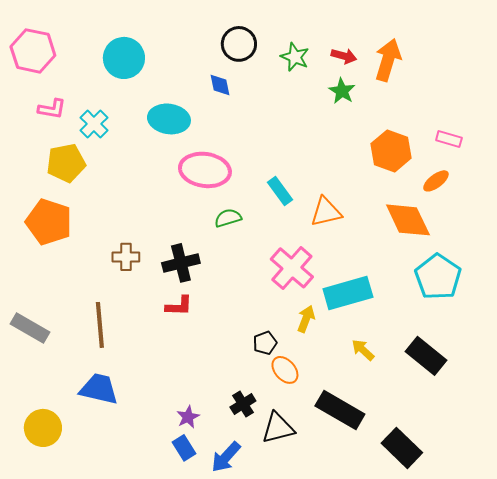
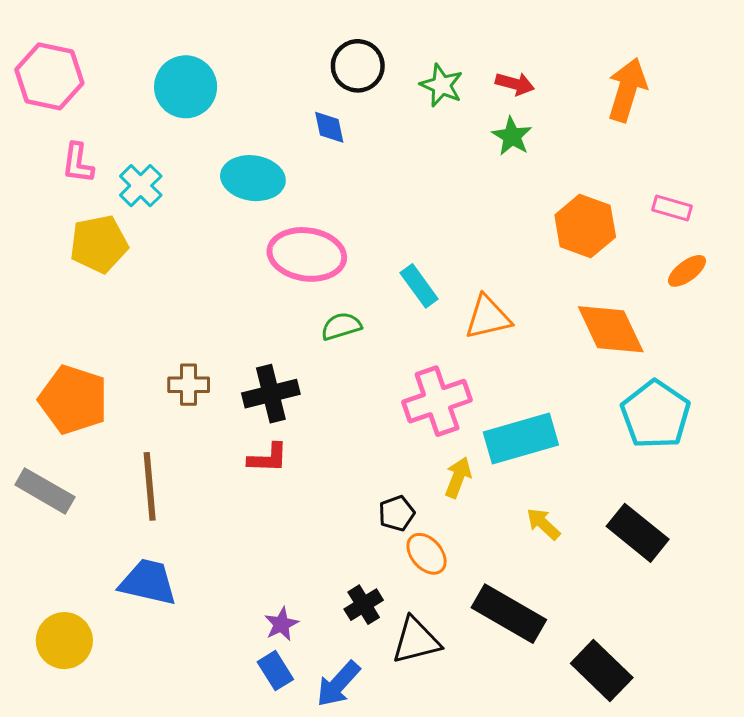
orange arrow: (388, 60) -> (627, 90), moved
pink L-shape: (52, 109) -> (78, 163), turned 88
orange ellipse: (436, 181) -> (687, 271), moved
orange pentagon: (49, 222) -> (73, 400), moved
pink cross: (292, 268) -> (437, 401), turned 30

